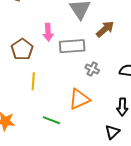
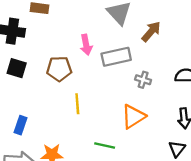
brown pentagon: (22, 49) -> (59, 69), turned -30

